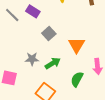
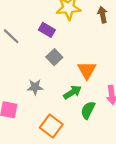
purple rectangle: (33, 11) -> (47, 30), moved
green arrow: (53, 63) -> (72, 92), moved

